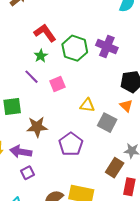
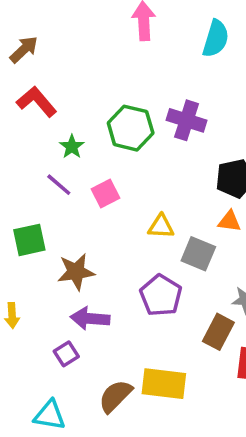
red L-shape: (45, 33) -> (37, 102), moved
orange triangle: (126, 106) -> (229, 221), turned -32
purple pentagon: (71, 144) -> (161, 295), moved
purple arrow: (21, 152) -> (90, 318), moved

